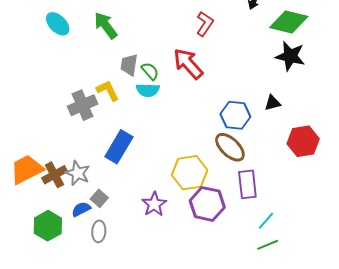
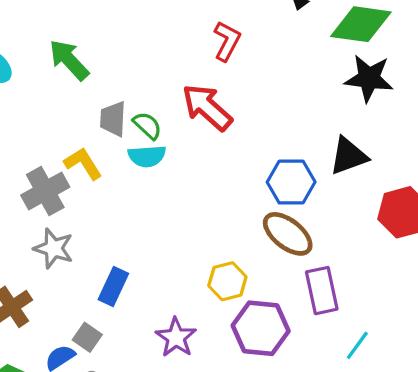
black triangle: (273, 103) -> (348, 156), size x1.5
blue rectangle: (119, 147) -> (113, 287), moved, size x0.7
gray star: (78, 173) -> (54, 248), moved
yellow hexagon: (190, 173) -> (227, 281), size x0.7

